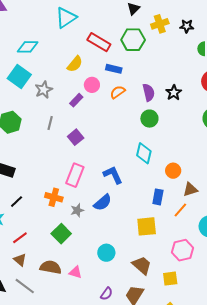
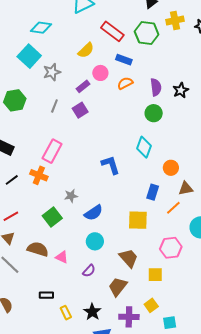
purple square: (76, 137) -> (80, 110), moved
pink rectangle: (75, 175) -> (52, 151), moved
orange cross: (54, 197) -> (39, 175), moved
blue semicircle: (103, 202) -> (94, 213), moved
purple semicircle: (106, 294) -> (89, 271), moved

